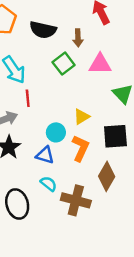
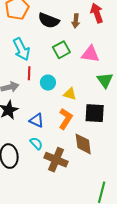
brown arrow: (78, 38) -> (76, 21), moved
yellow triangle: (82, 117) -> (70, 94), turned 40
cyan circle: (56, 132) -> (48, 83), moved
brown diamond: (107, 176) -> (83, 144), turned -45

